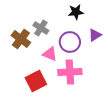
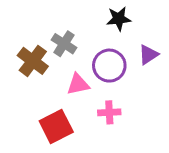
pink triangle: (50, 54) -> (78, 84), turned -35
pink cross: (70, 72) -> (109, 112), size x0.6

